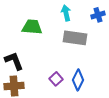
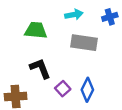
cyan arrow: (66, 13) -> (74, 15), turned 91
black L-shape: (14, 61) -> (40, 68), moved

